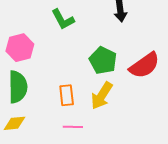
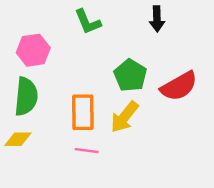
orange rectangle: (67, 95) -> (83, 112), size x1.4

